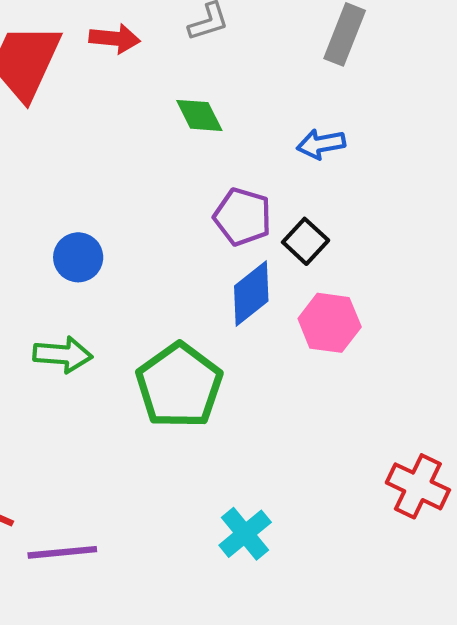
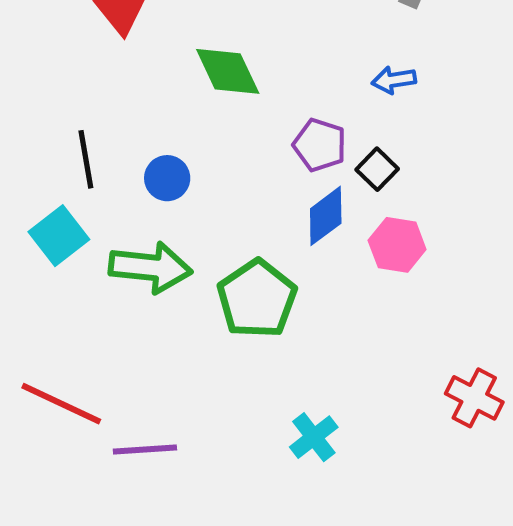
green diamond: (199, 115) -> (228, 71), moved, size x1.5
green arrow: (63, 355) -> (150, 267), size x1.5

